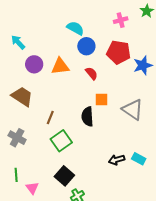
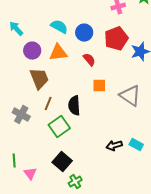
cyan semicircle: (75, 28) -> (59, 27), moved
red pentagon: (119, 52) -> (116, 39), turned -30
brown trapezoid: (22, 96) -> (39, 79), moved, turned 35
black semicircle: (87, 117) -> (74, 106), moved
gray cross: (17, 138) -> (21, 115), moved

